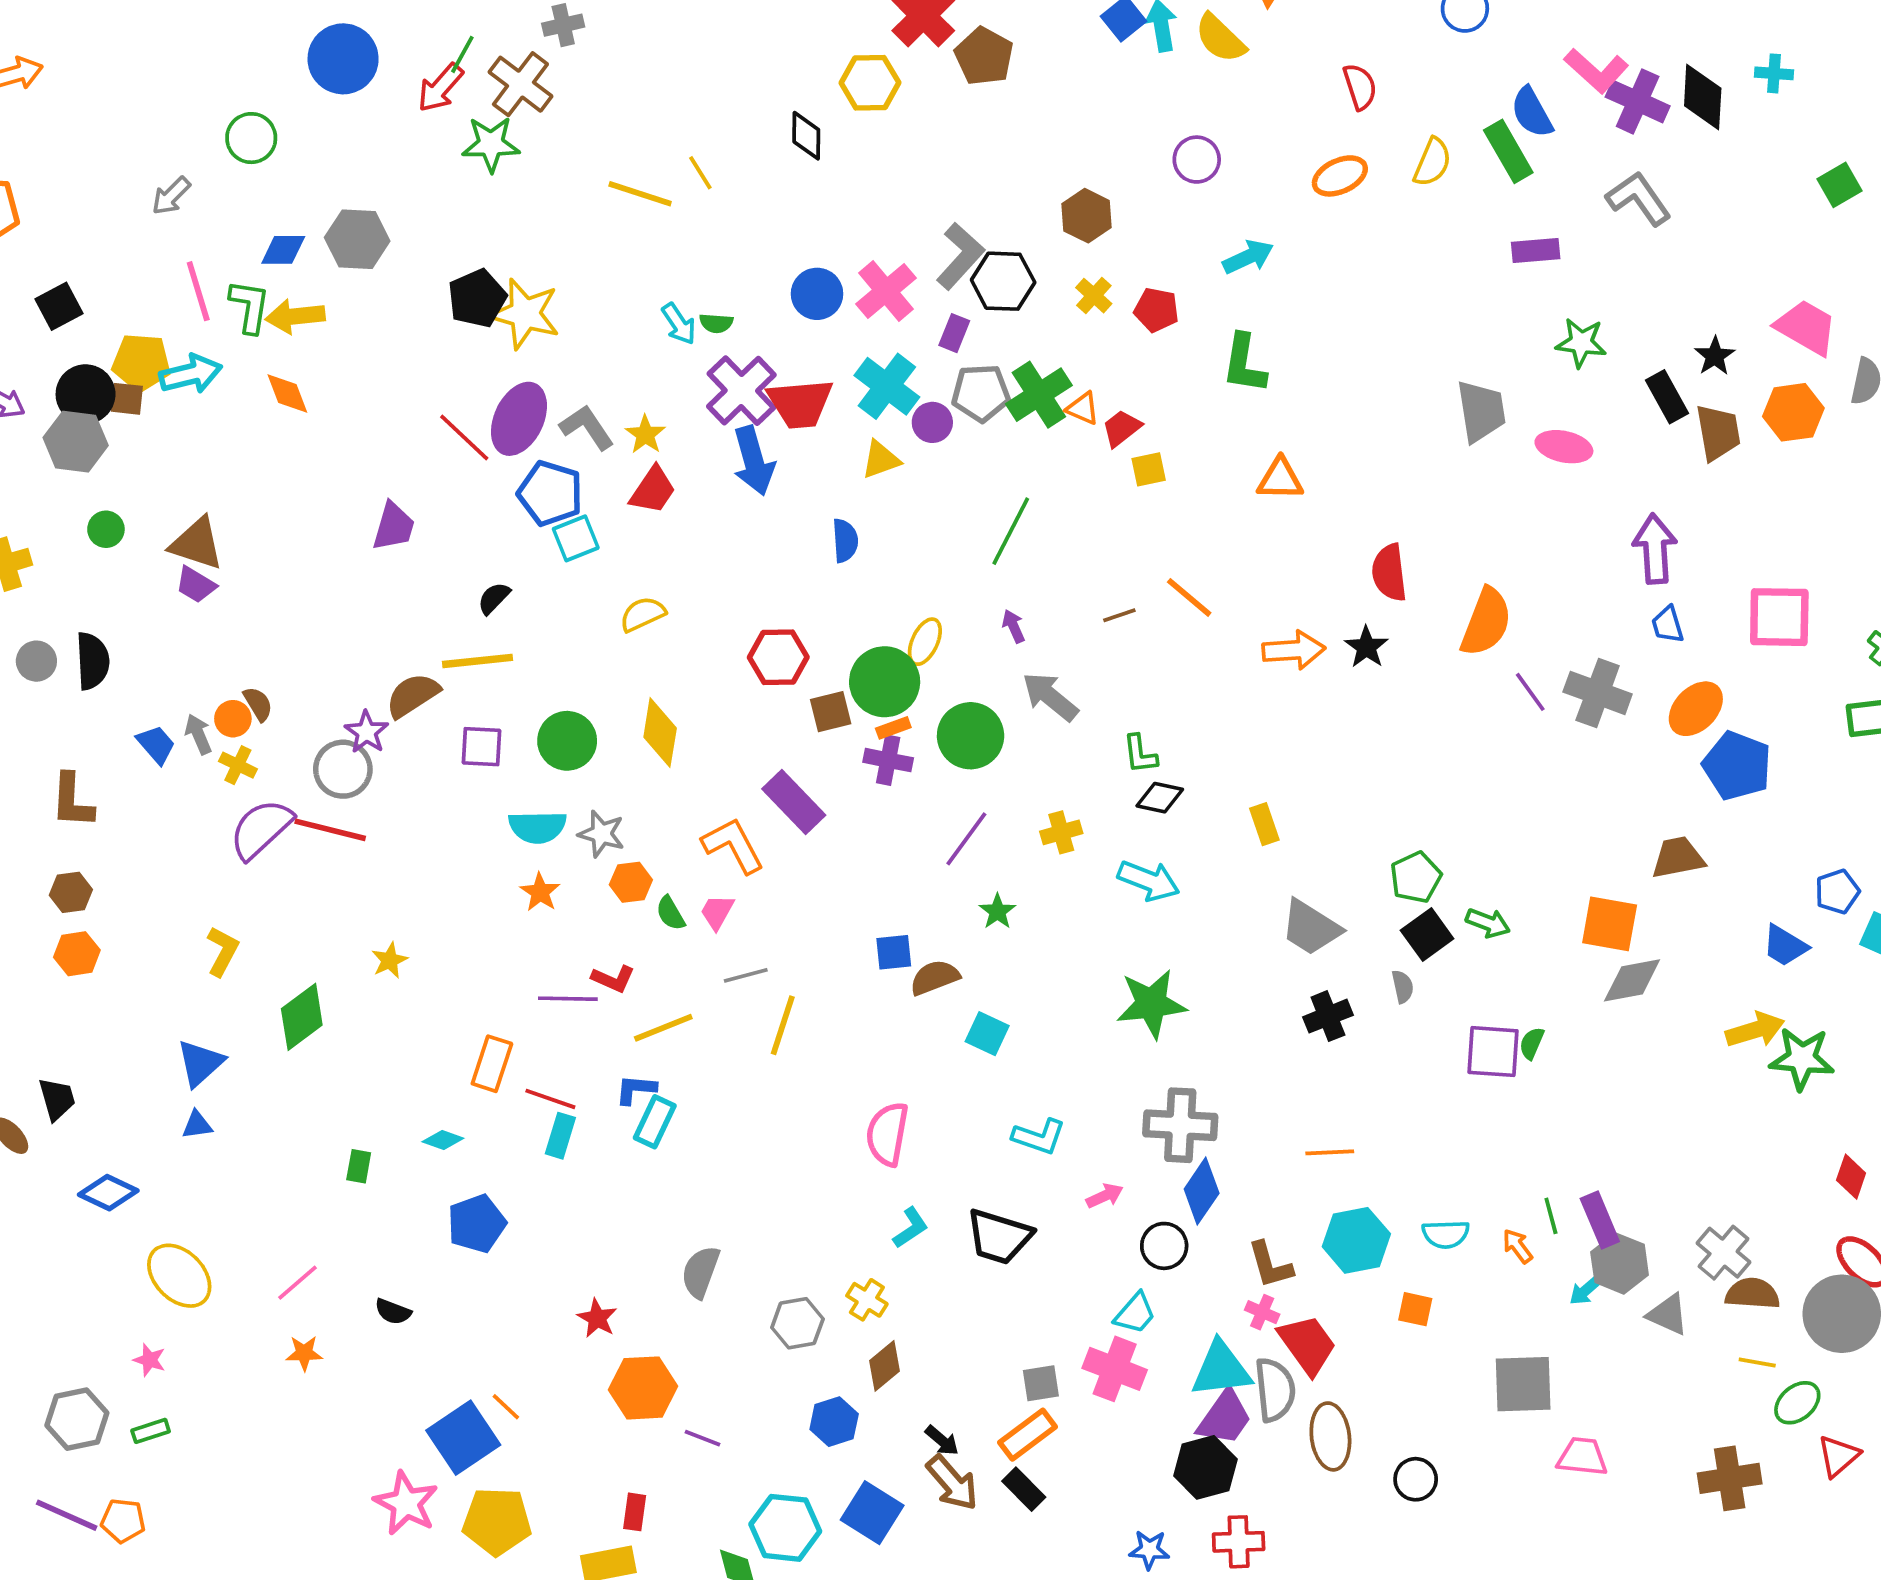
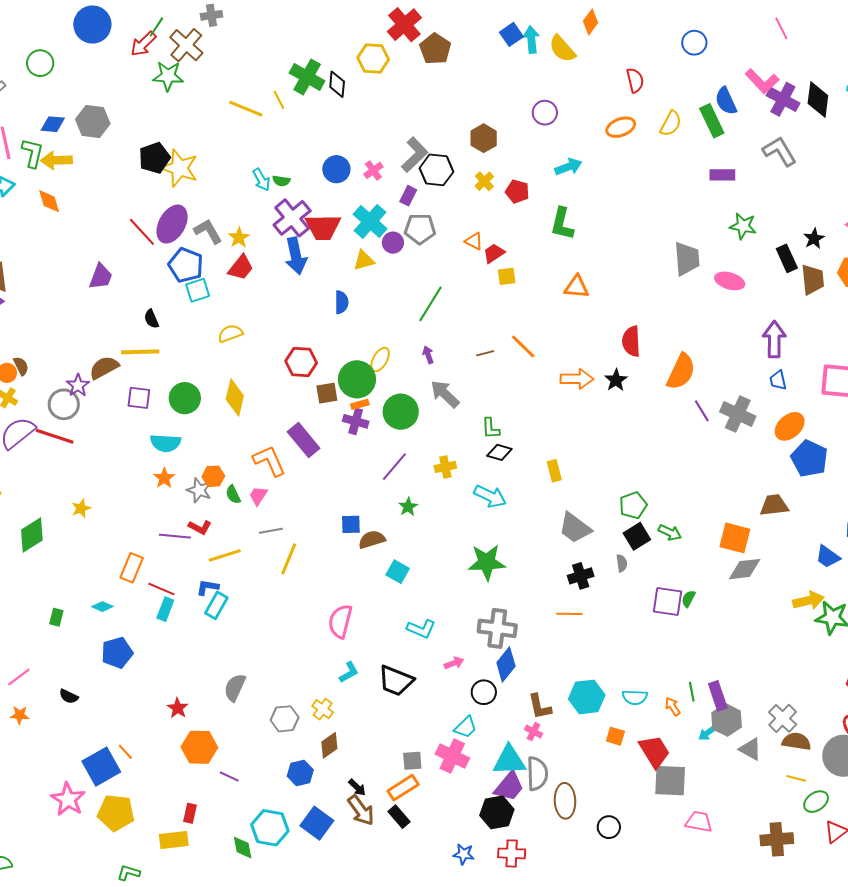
pink cross: (886, 291) -> (373, 170), size x0.6
green cross: (1039, 395) -> (307, 77), moved, turned -32
black semicircle: (494, 598) -> (151, 319), turned -72
gray star: (601, 834) -> (199, 490), moved
orange line: (1330, 1152) -> (569, 614), moved
red trapezoid: (1307, 1345) -> (654, 751), moved

